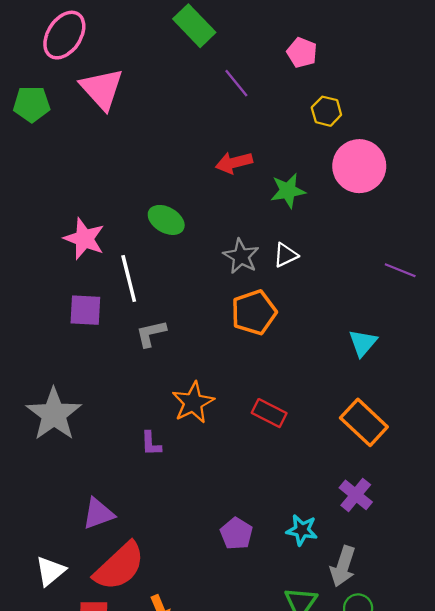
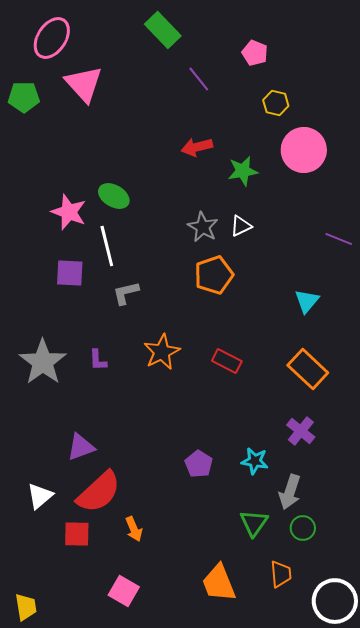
green ellipse: (166, 220) -> (114, 196), moved
purple L-shape: (151, 443) -> (98, 360), moved

